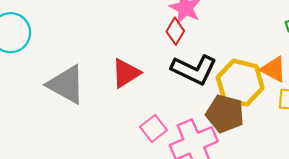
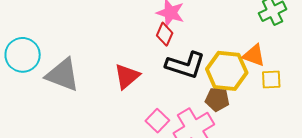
gray triangle: (66, 84) -> (63, 75), moved
brown pentagon: (225, 114) -> (217, 99), size x0.7

